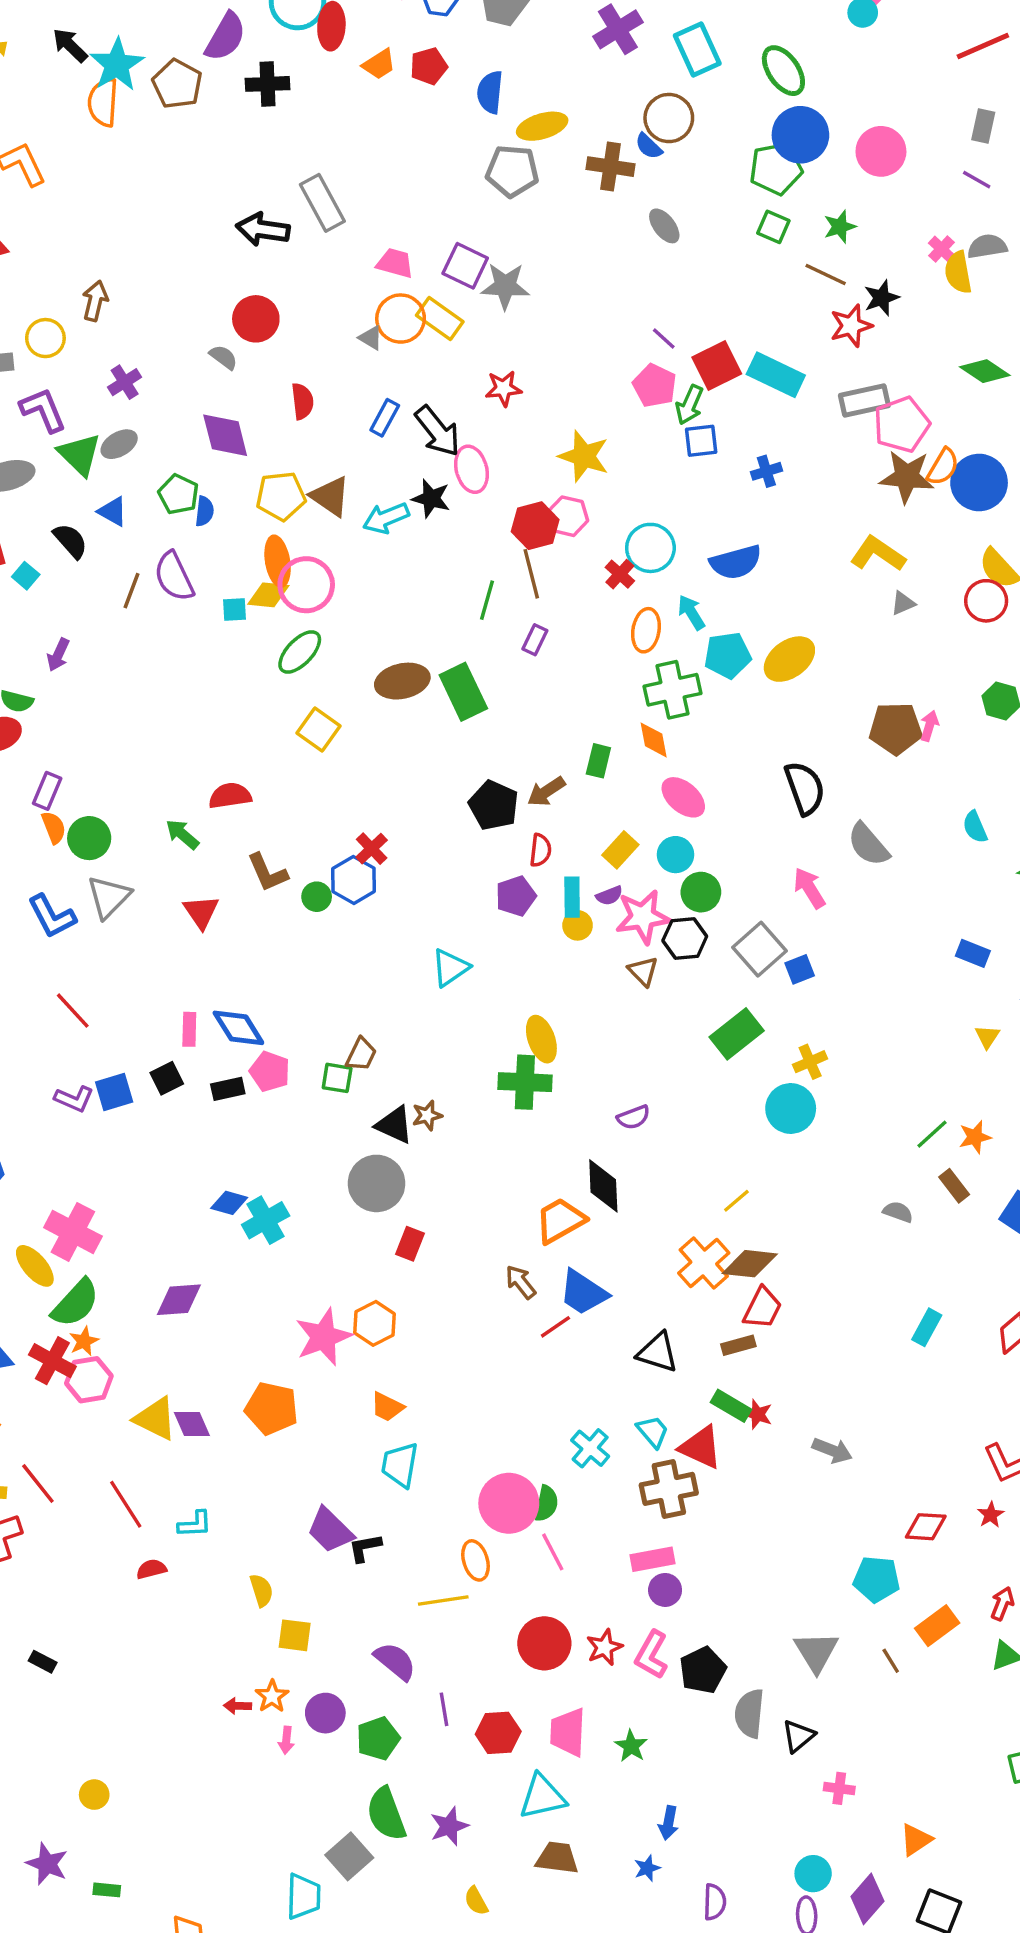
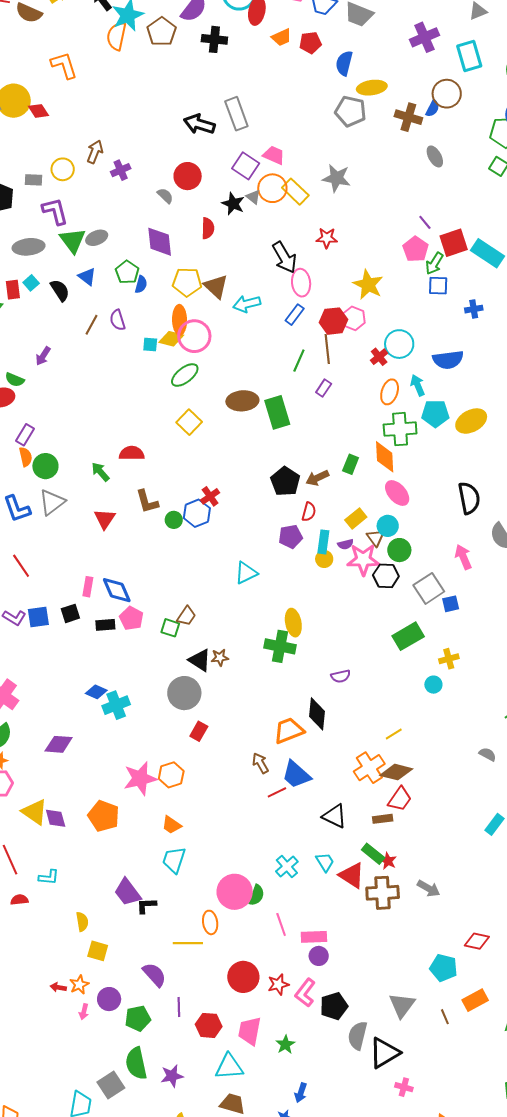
blue semicircle: (649, 146) -> (433, 108), turned -114
purple square: (465, 266) -> (246, 166), moved
purple cross: (125, 382) -> (121, 170), moved
blue rectangle: (385, 418) -> (295, 315), moved
black star: (431, 498) -> (233, 204), moved
cyan square: (26, 576) -> (31, 283), moved
purple semicircle: (174, 577) -> (118, 320), size x0.7
orange diamond: (654, 740) -> (385, 457), size x1.4
brown triangle: (643, 971) -> (376, 538), moved
cyan circle: (791, 1108) -> (433, 685), size x0.6
brown cross: (669, 1489) -> (383, 893), moved
pink line: (553, 1552) -> (281, 924), moved
black triangle: (798, 1736) -> (384, 1053), size x1.6

